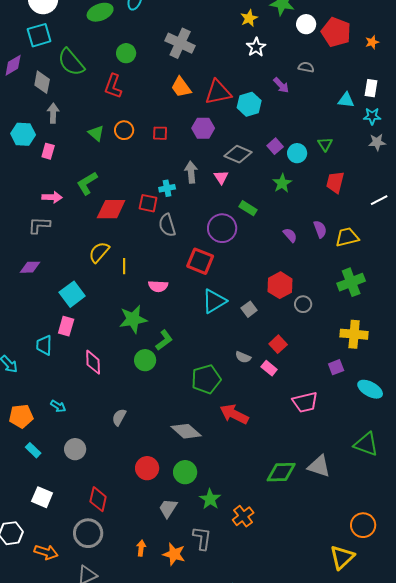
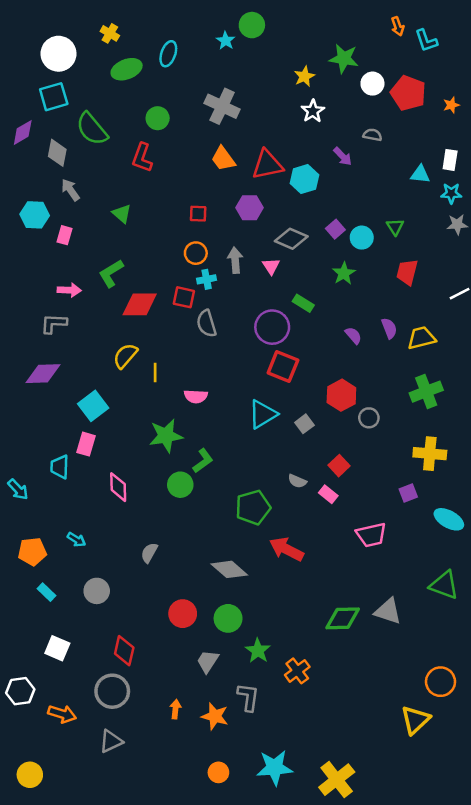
gray arrow: (53, 113) -> (70, 190), turned -36
orange circle: (124, 130) -> (196, 253), moved
red square: (200, 261) -> (283, 366), moved
purple diamond: (30, 267) -> (43, 374), size x1.4

